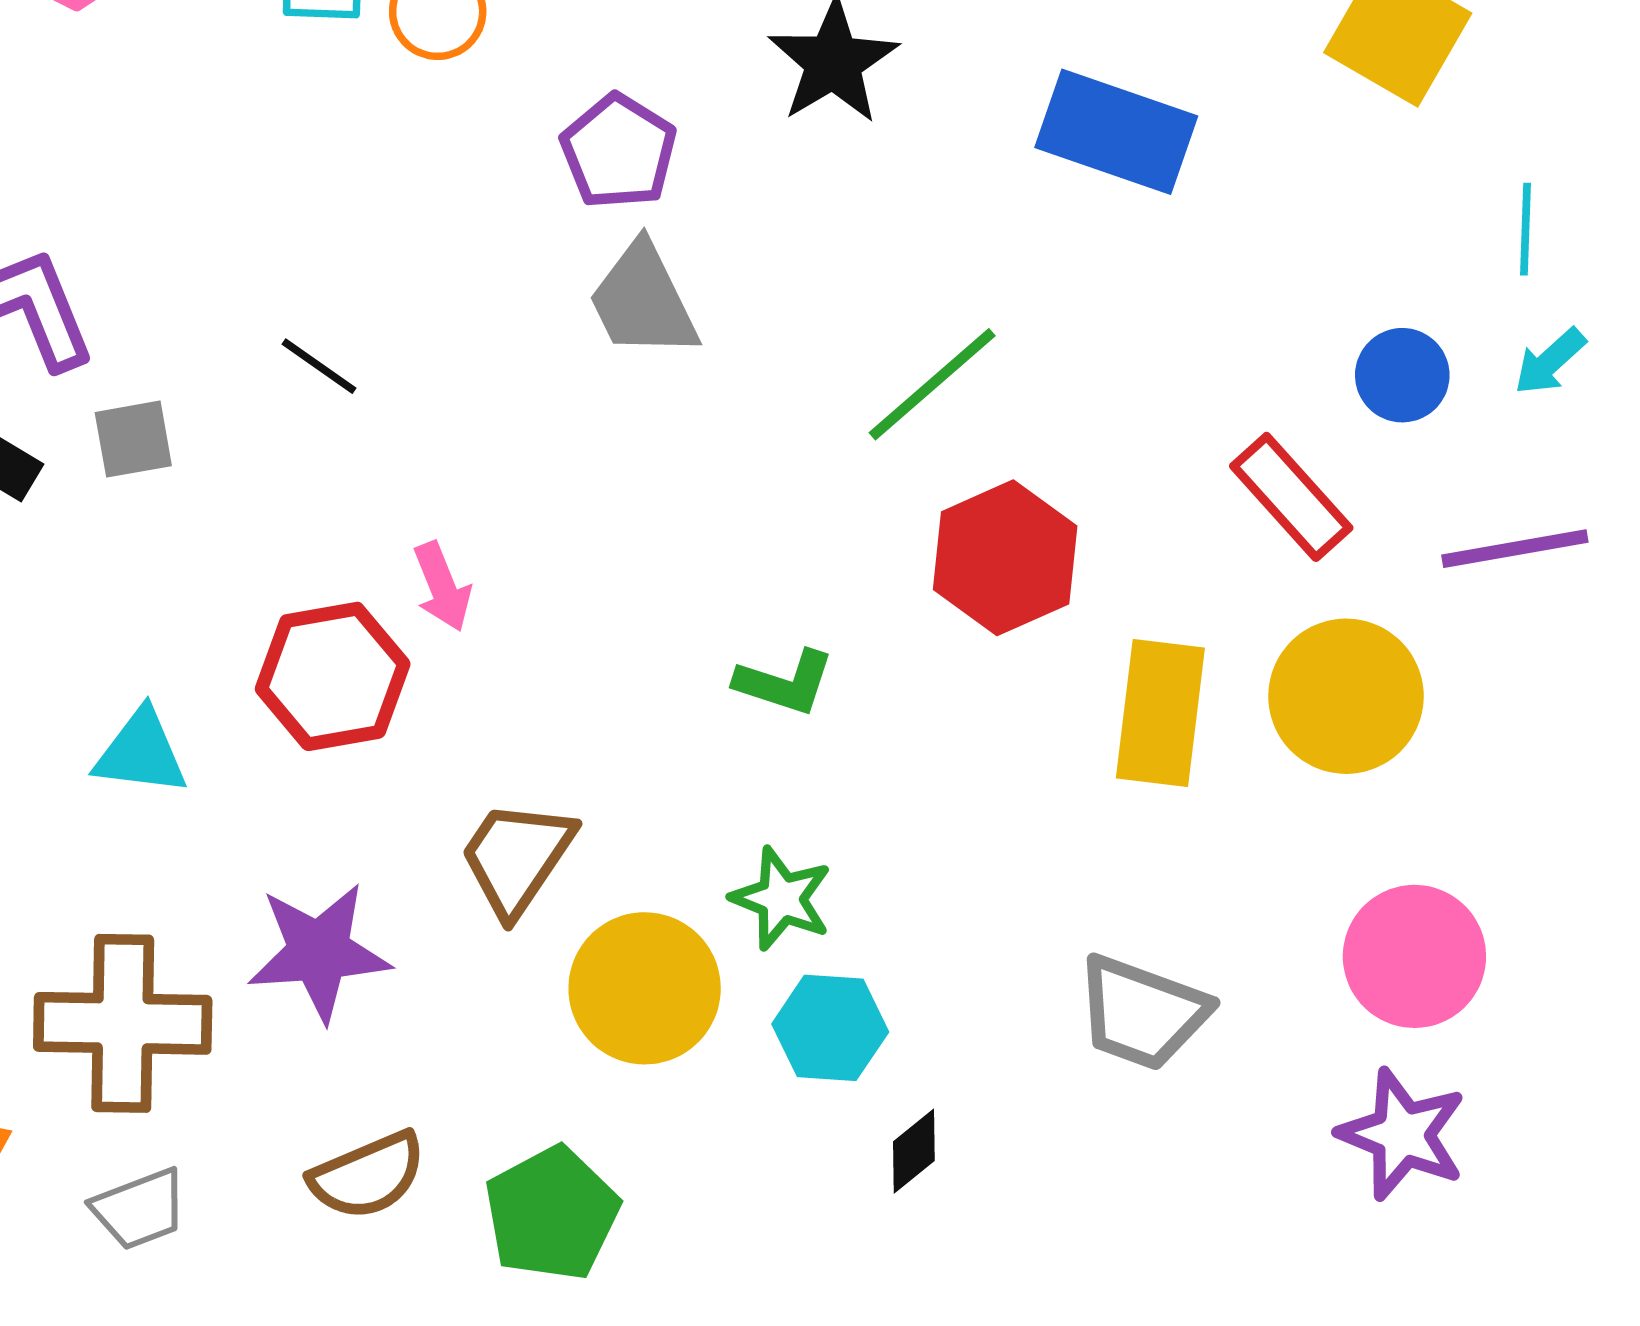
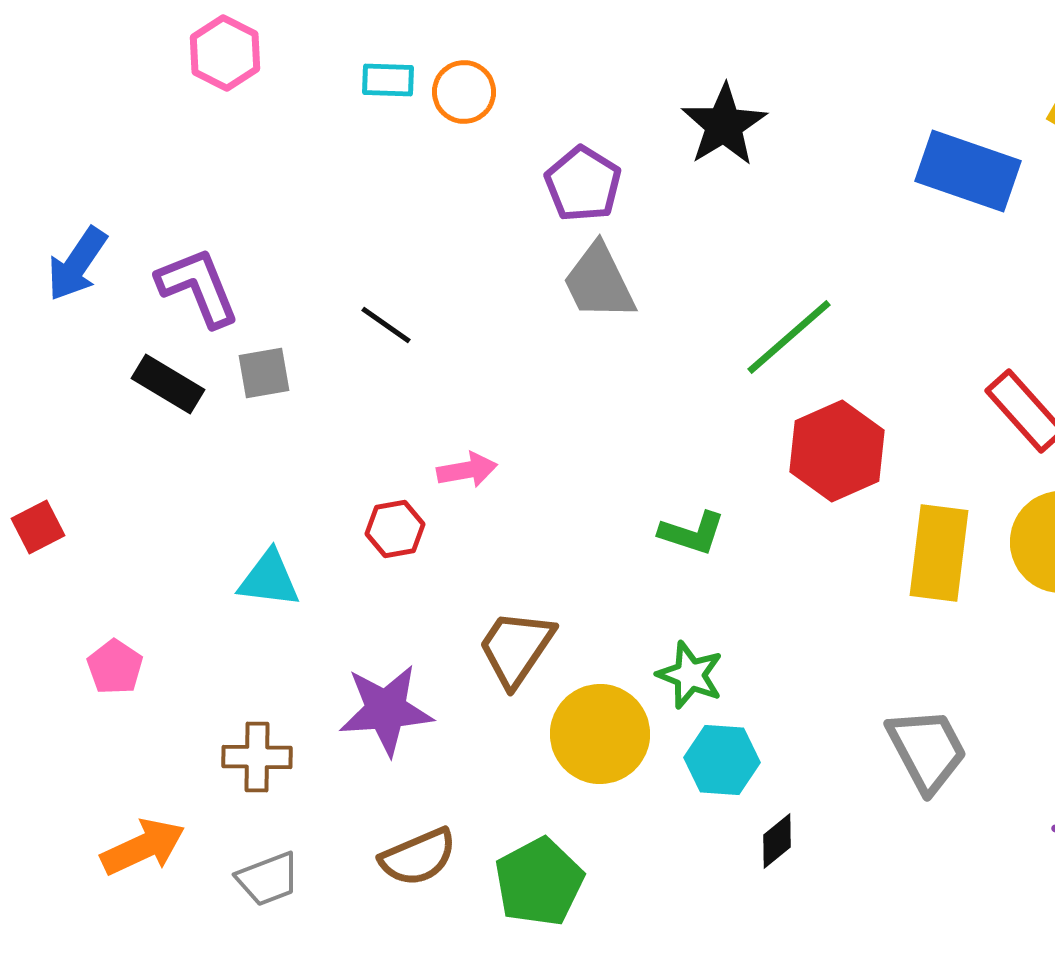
blue rectangle: (1116, 132) -> (968, 171), moved
pink arrow: (442, 587) -> (467, 470), turned -78
red hexagon: (333, 676) -> (395, 529), size x0.6
gray trapezoid: (1142, 1013) -> (927, 750), turned -138
brown cross: (123, 1023) -> (257, 757), size x0.6

